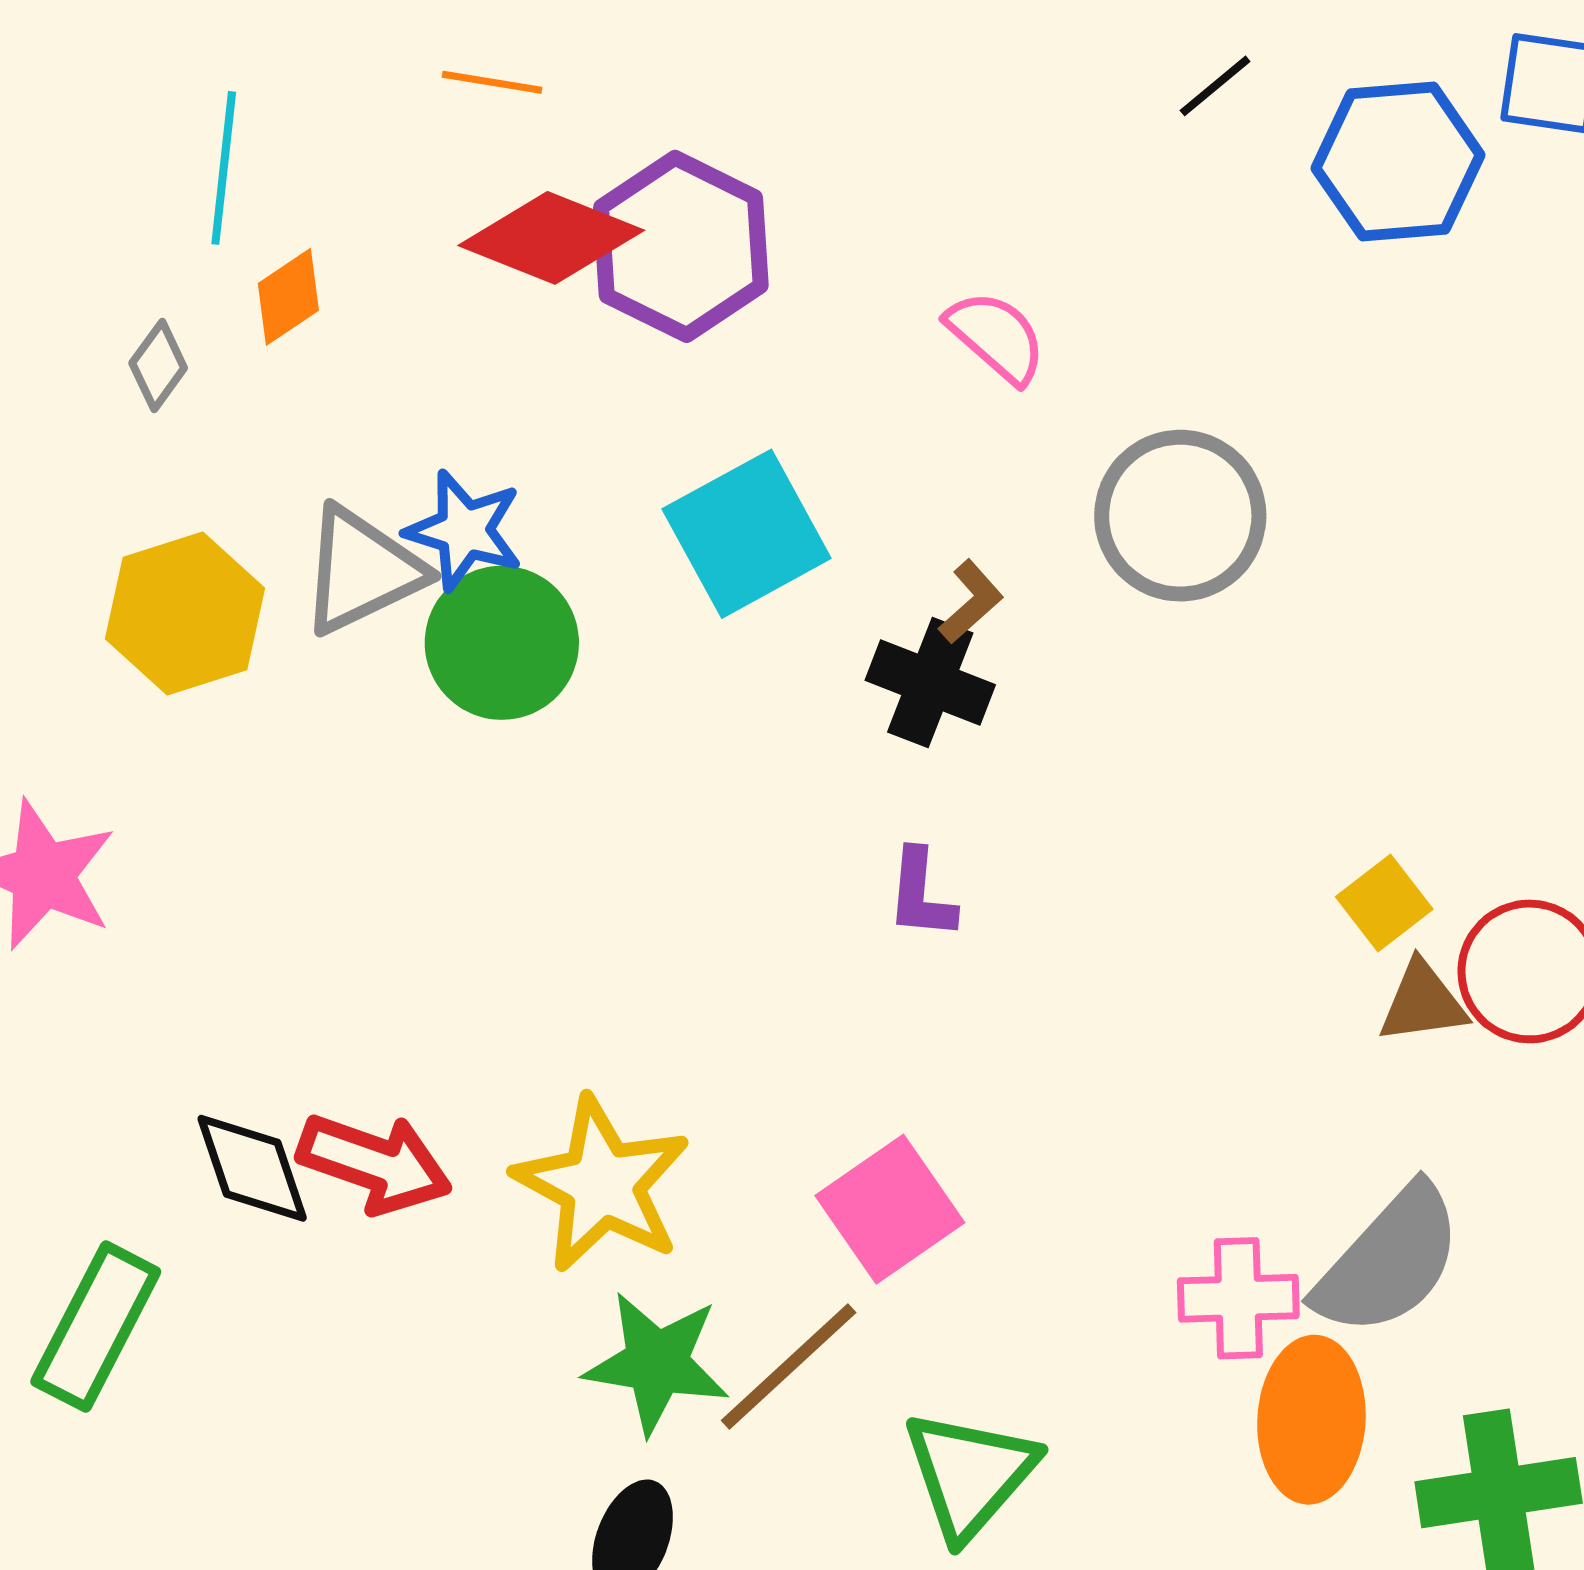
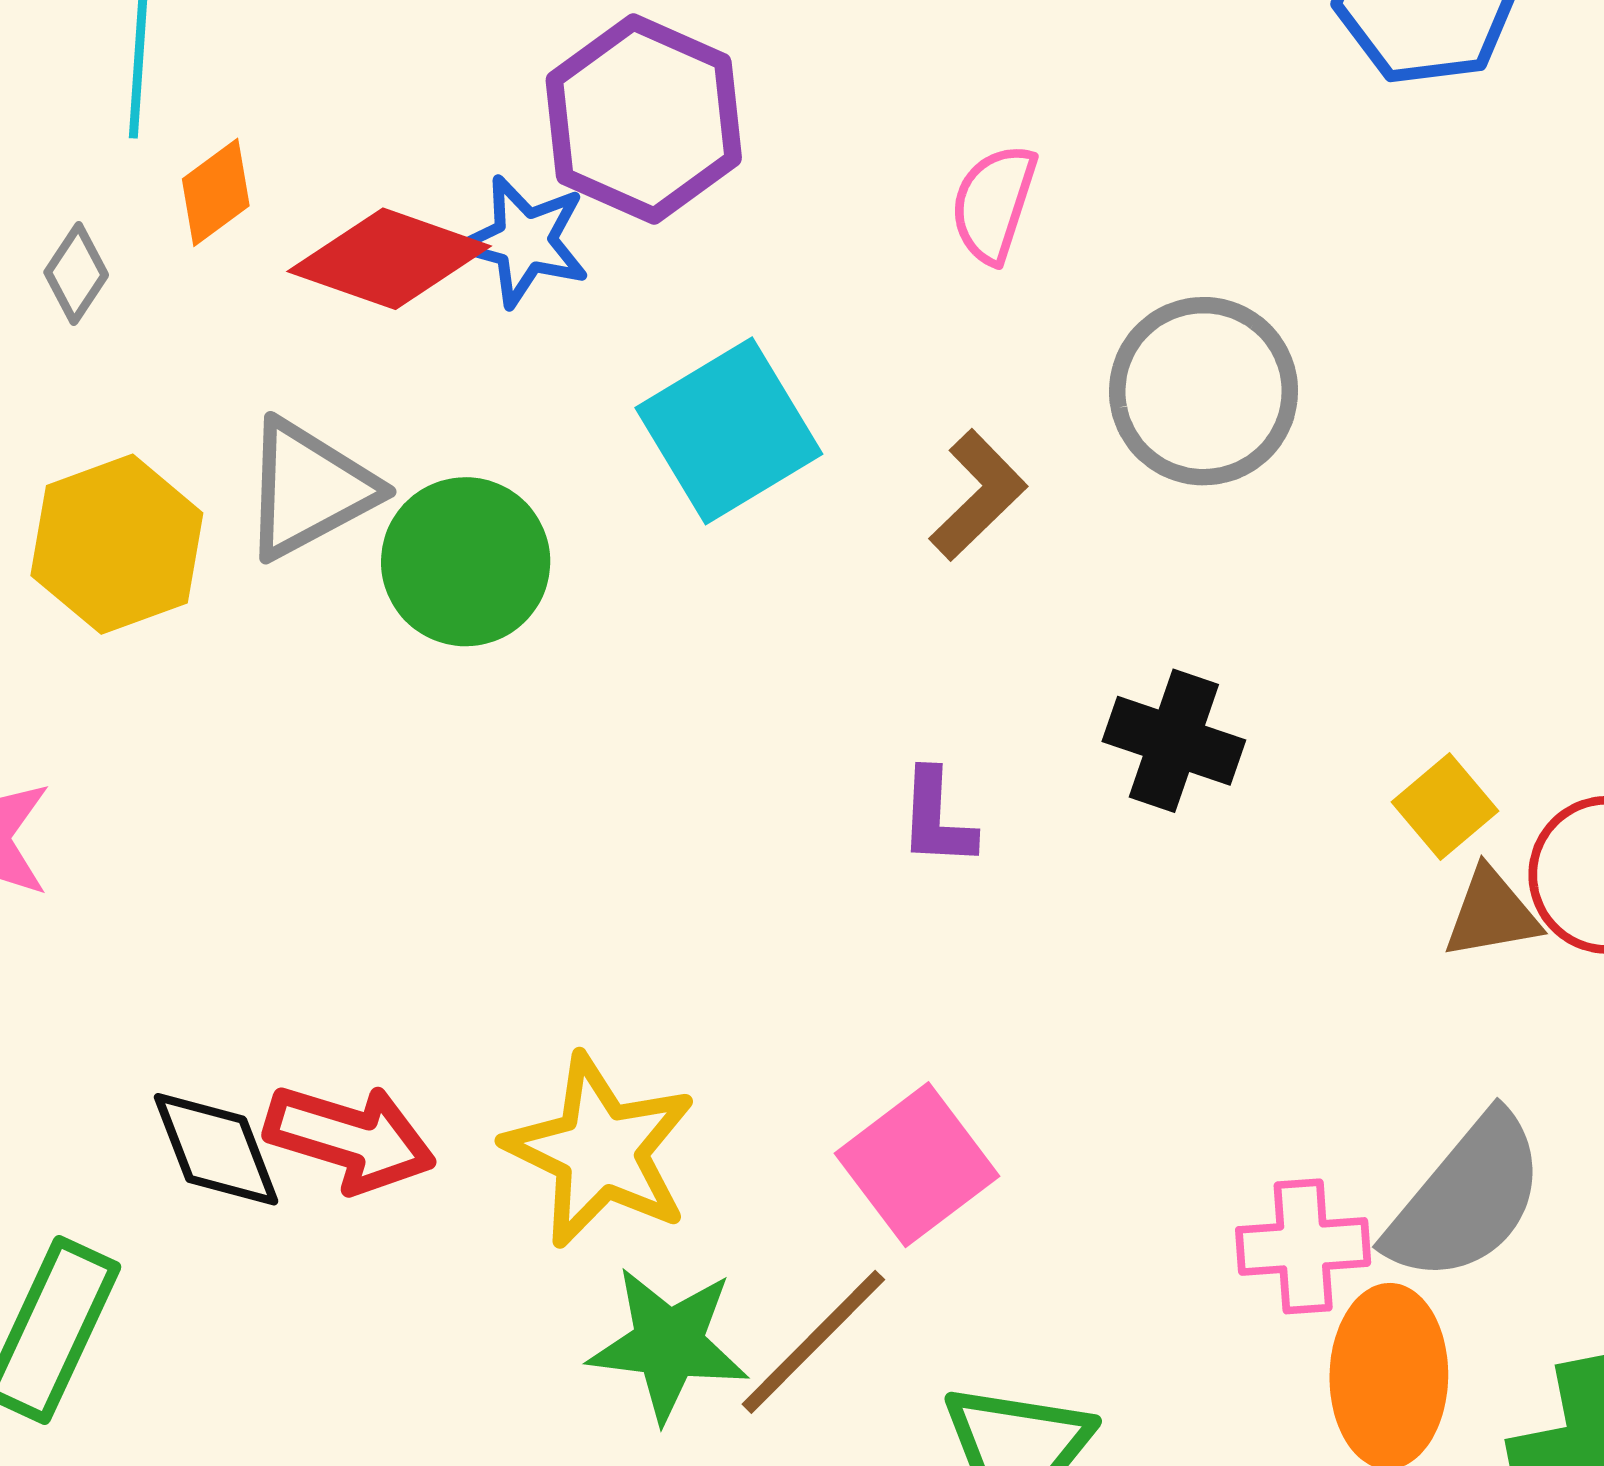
red diamond: (551, 238) -> (389, 259), moved
pink semicircle: (996, 337) -> (994, 204), turned -111
blue star: (464, 530) -> (524, 241), moved
brown L-shape: (971, 602) -> (978, 495), size x1.4
black cross: (930, 682) -> (1174, 741), moved

